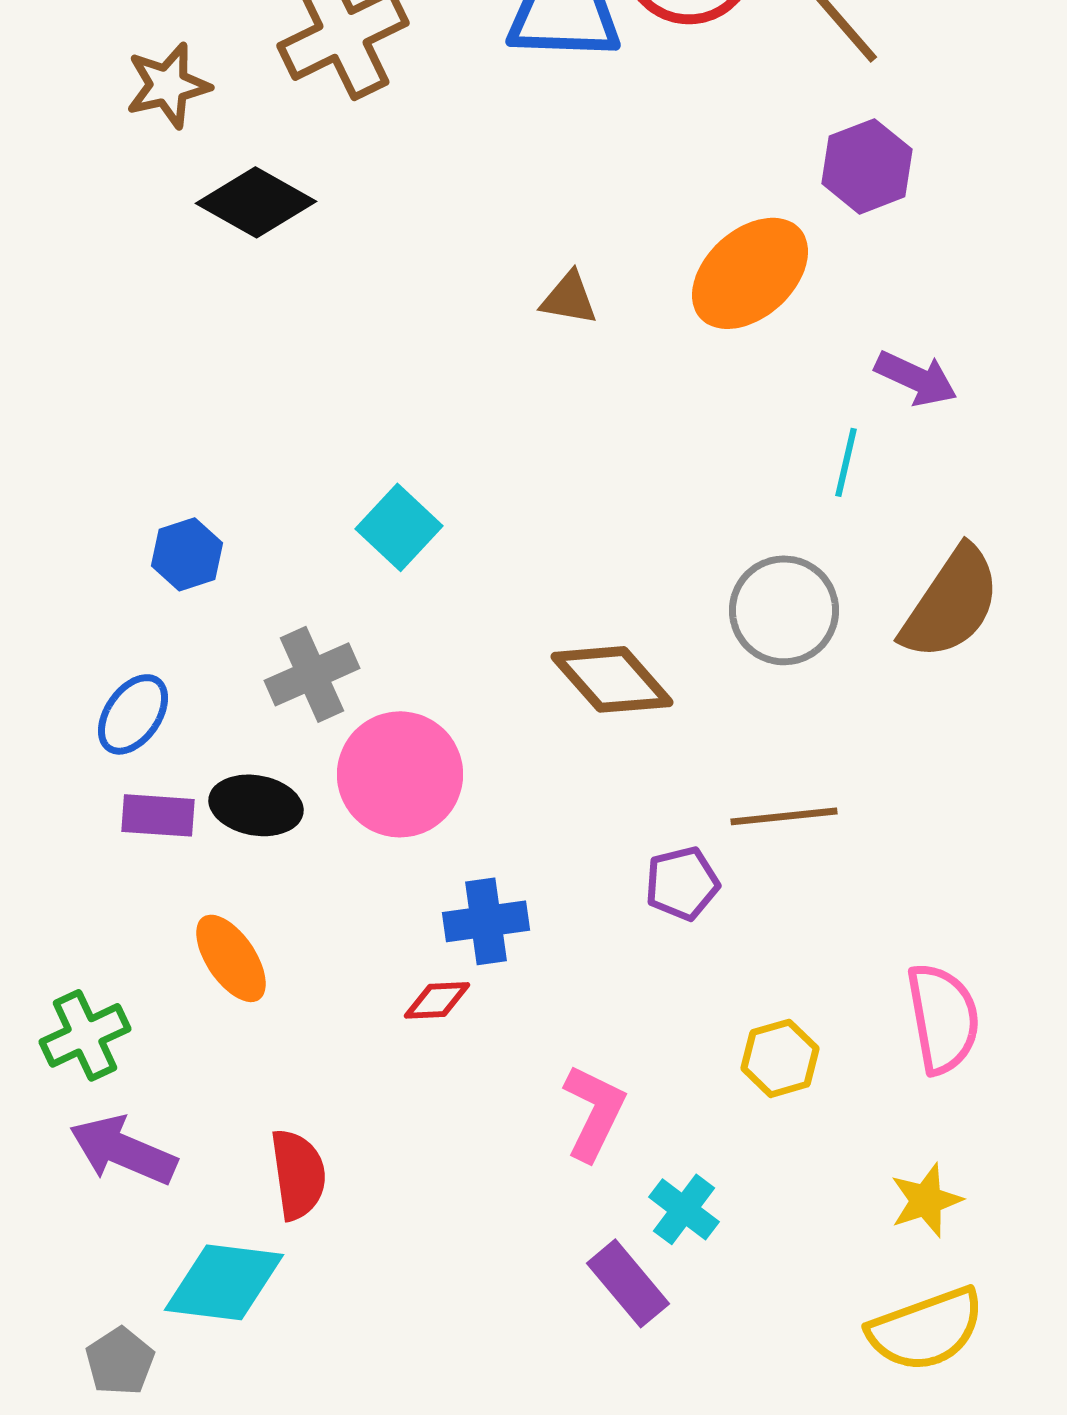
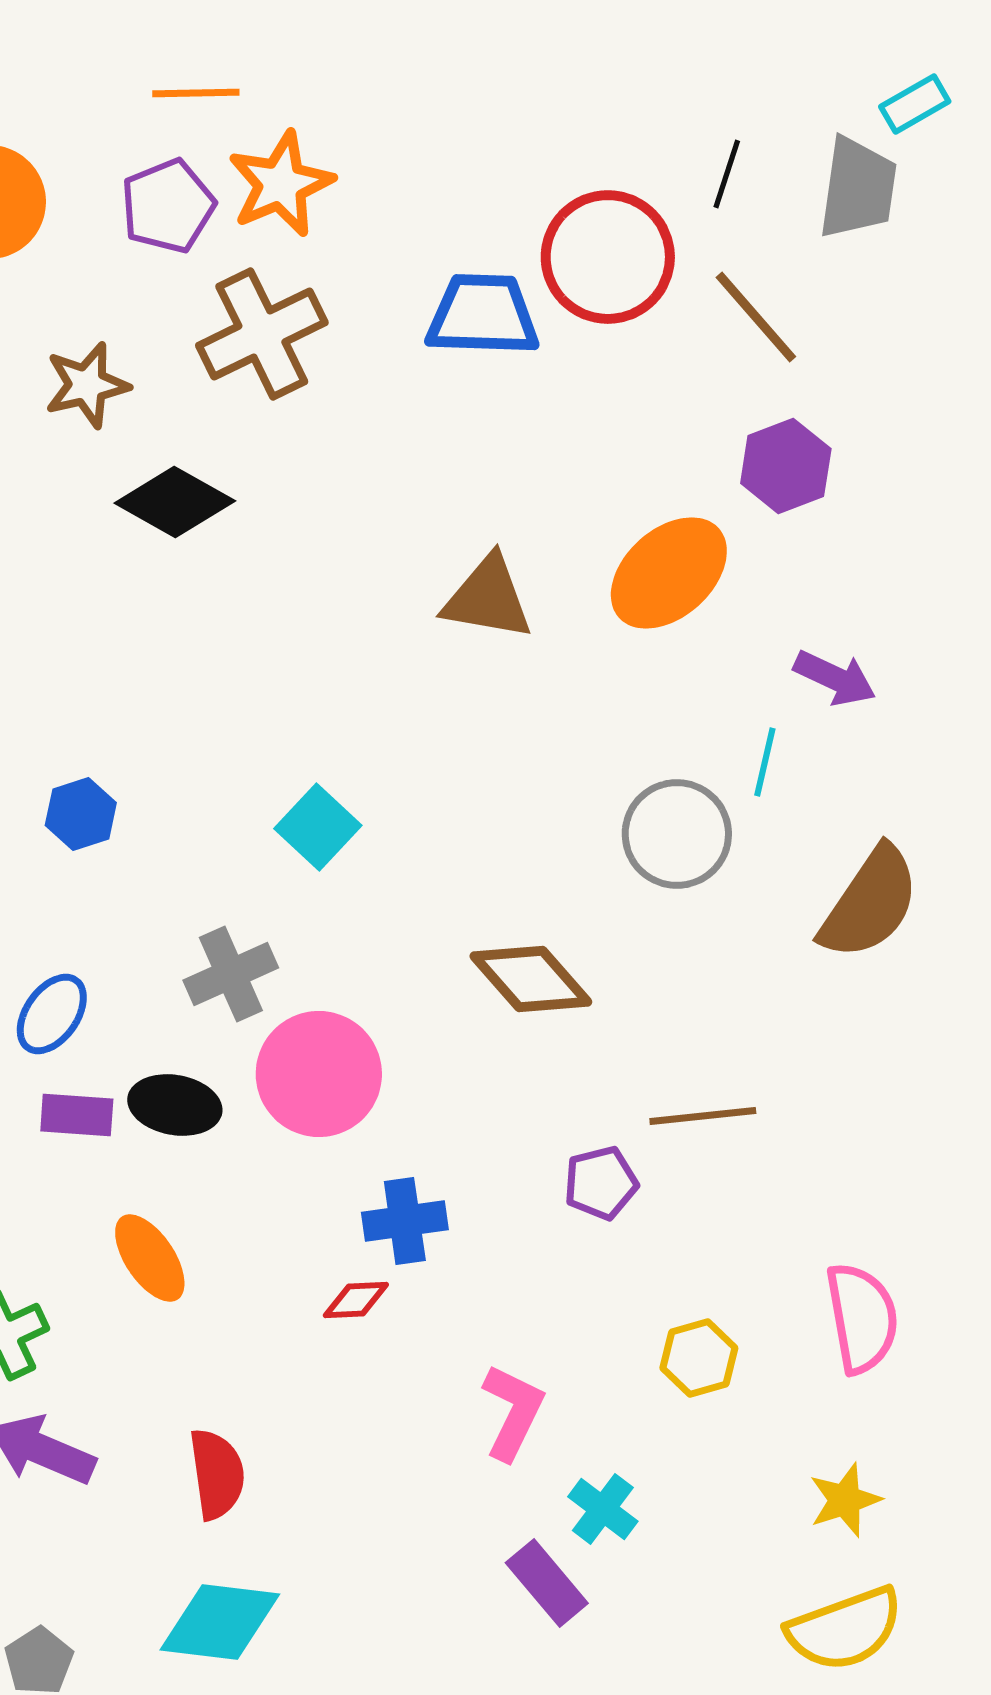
brown triangle: (569, 298) -> (488, 598), size x1.6
blue hexagon: (187, 554) -> (81, 814), moved
gray circle: (784, 610) -> (677, 834), moved
cyan diamond: (224, 1282) -> (220, 1622), moved

